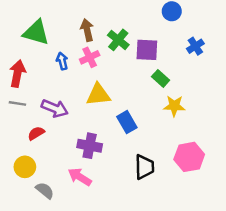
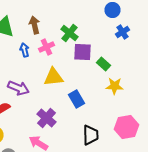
brown arrow: (87, 30) -> (34, 25), moved
blue cross: (195, 46) -> (122, 32), moved
purple square: (147, 50) -> (82, 52), moved
purple cross: (90, 146) -> (46, 118), turned 30

